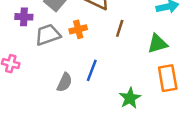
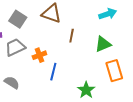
orange cross: (78, 29) -> (39, 55), moved
gray semicircle: (65, 82) -> (12, 83), moved, turned -77

